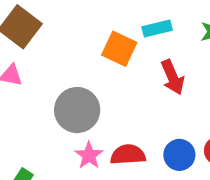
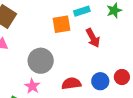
orange square: (119, 49) -> (62, 24), turned -30
pink star: (89, 155) -> (32, 86), moved

